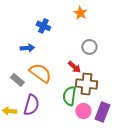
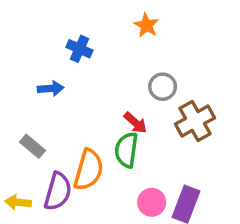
orange semicircle: (40, 73) -> (88, 170), moved, turned 70
brown cross: (86, 84) -> (195, 121), moved, turned -35
green semicircle: (69, 96) -> (126, 150), moved

